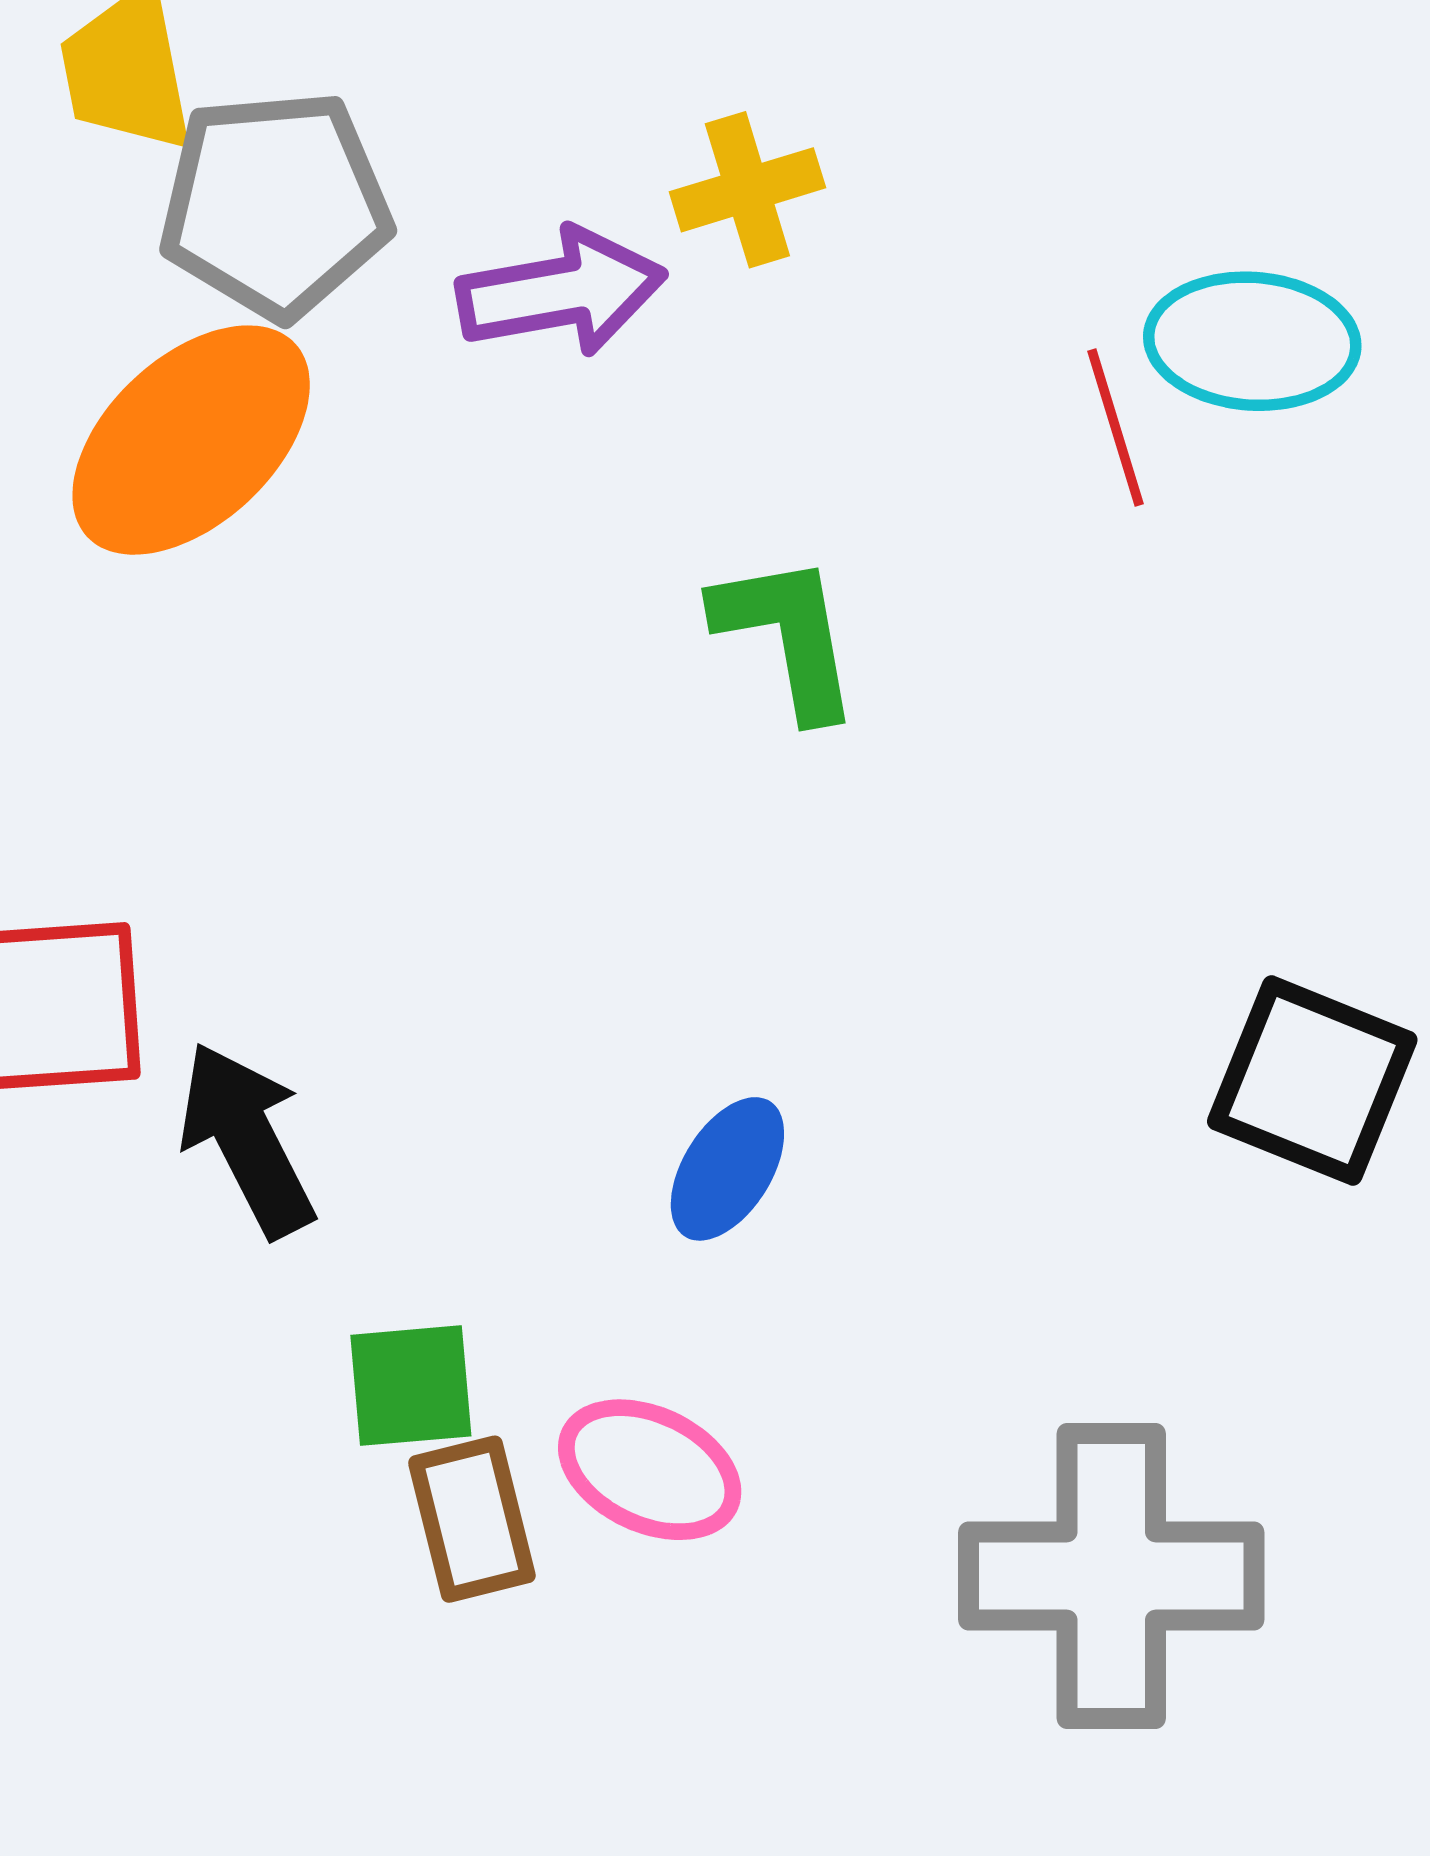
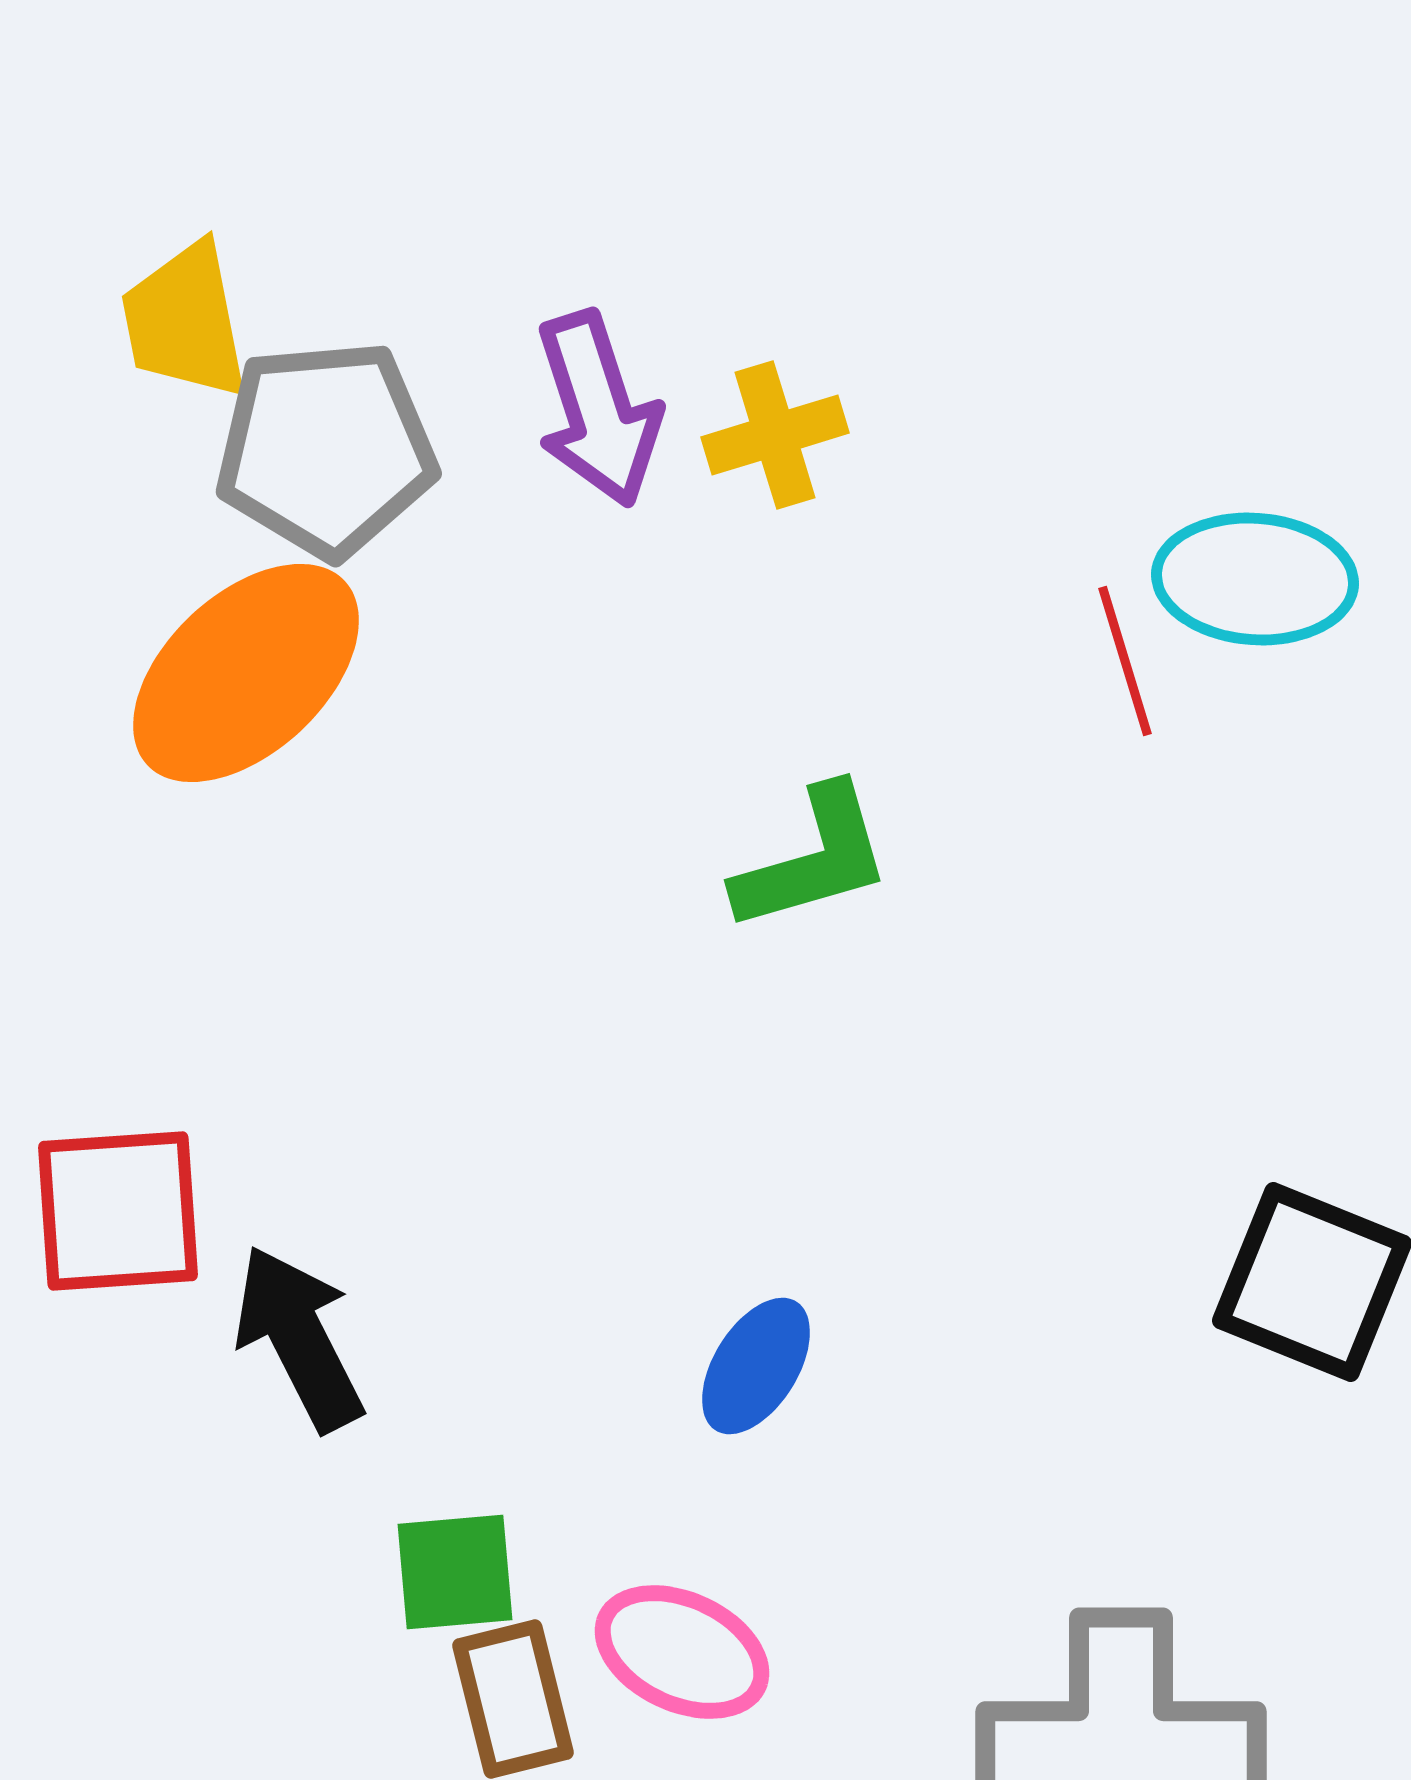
purple arrow: (561, 292) -> (598, 409), moved, turned 82
green L-shape: (787, 636) -> (813, 859), turned 84

